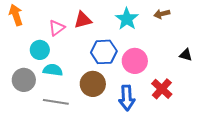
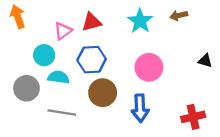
blue hexagon: (104, 52) -> (92, 60), moved
red cross: (162, 89) -> (193, 117), moved, turned 35

